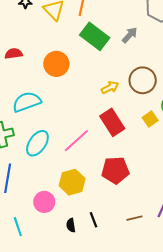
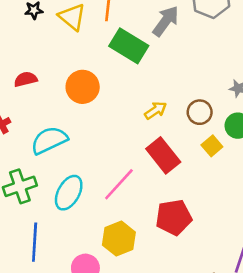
gray arrow: (130, 35) -> (166, 21), moved, size x1.4
brown circle: (143, 80) -> (200, 112), moved, size x0.7

